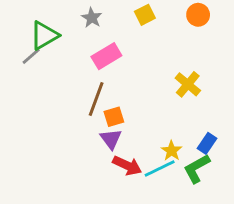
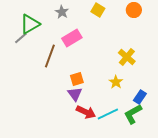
yellow square: (145, 15) -> (98, 10), turned -32
brown line: (96, 99) -> (50, 56), moved
yellow star: (171, 151) -> (116, 82), moved

